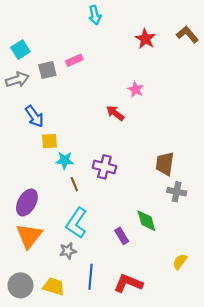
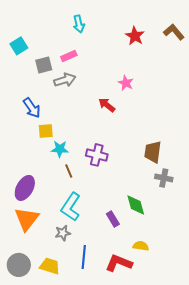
cyan arrow: (95, 15) -> (79, 24), moved
gray arrow: (17, 80) -> (65, 80), moved
yellow semicircle: (180, 262) -> (141, 246), moved, turned 63

